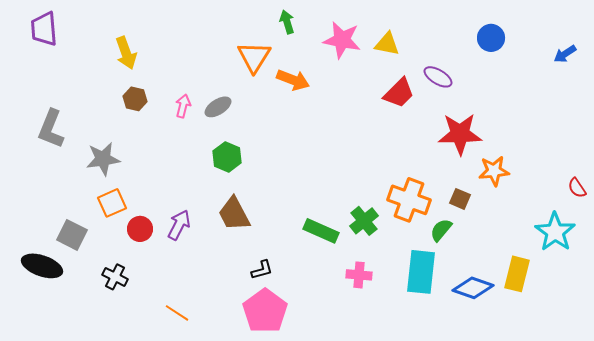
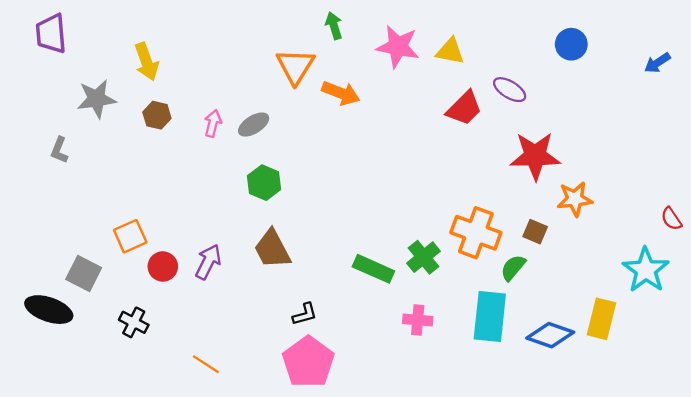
gray L-shape: (51, 129) -> (59, 150), size x0.6
gray star: (103, 159) -> (96, 99), moved

